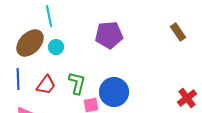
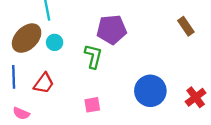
green L-shape: (77, 83) -> (93, 56), moved
blue circle: (114, 92) -> (150, 91), moved

